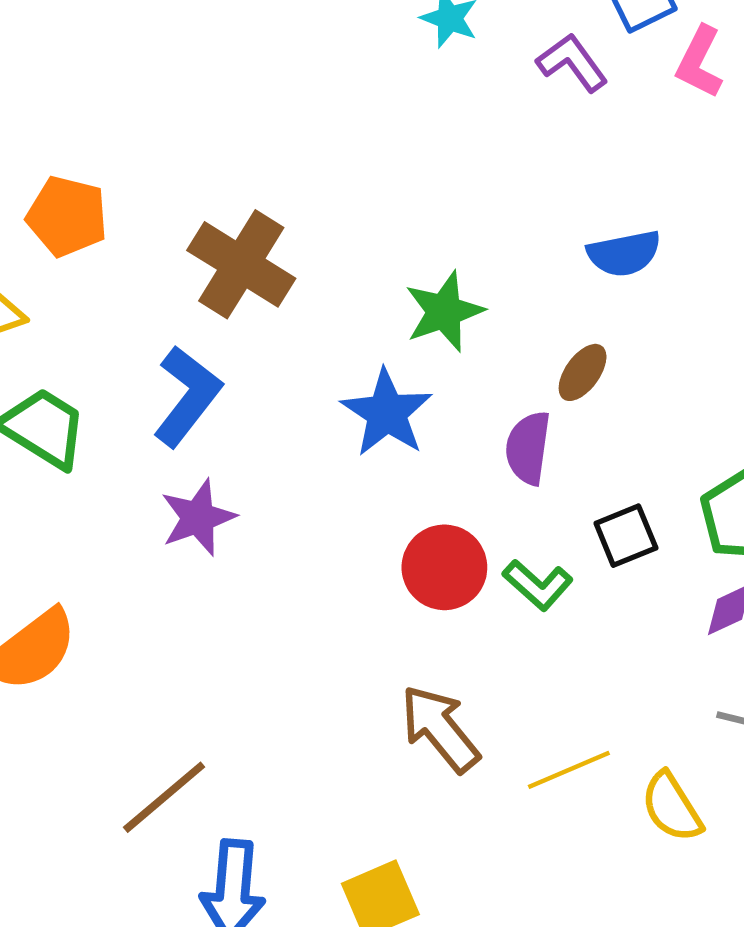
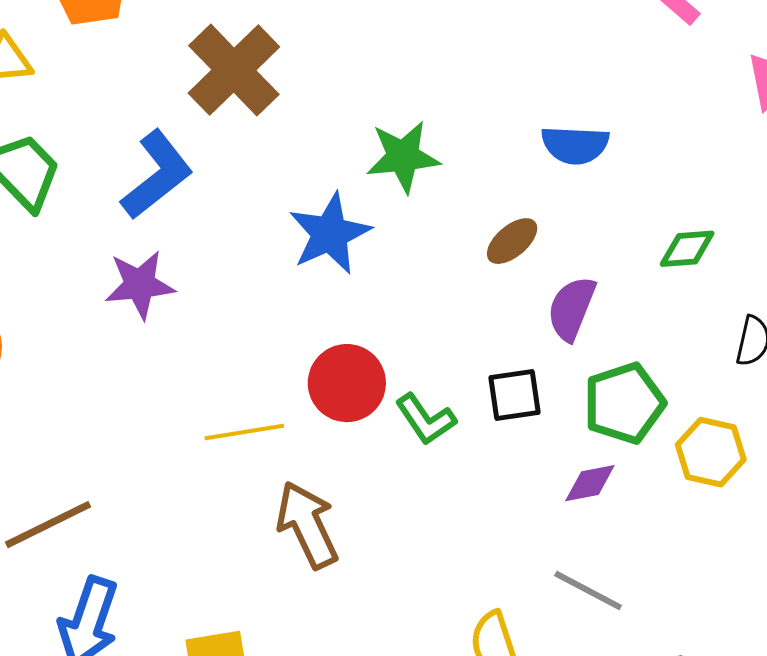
purple semicircle: (528, 448) -> (572, 308), moved
yellow line: (569, 770) -> (244, 432), moved

